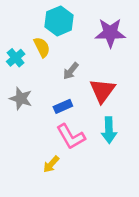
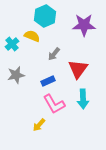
yellow semicircle: (42, 47) -> (32, 36), turned -42
gray star: (21, 98) -> (16, 75), turned -30

